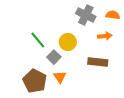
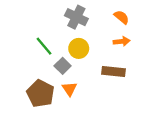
gray cross: (86, 15) -> (76, 17), moved
orange semicircle: (113, 15) -> (122, 17), moved, turned 32

